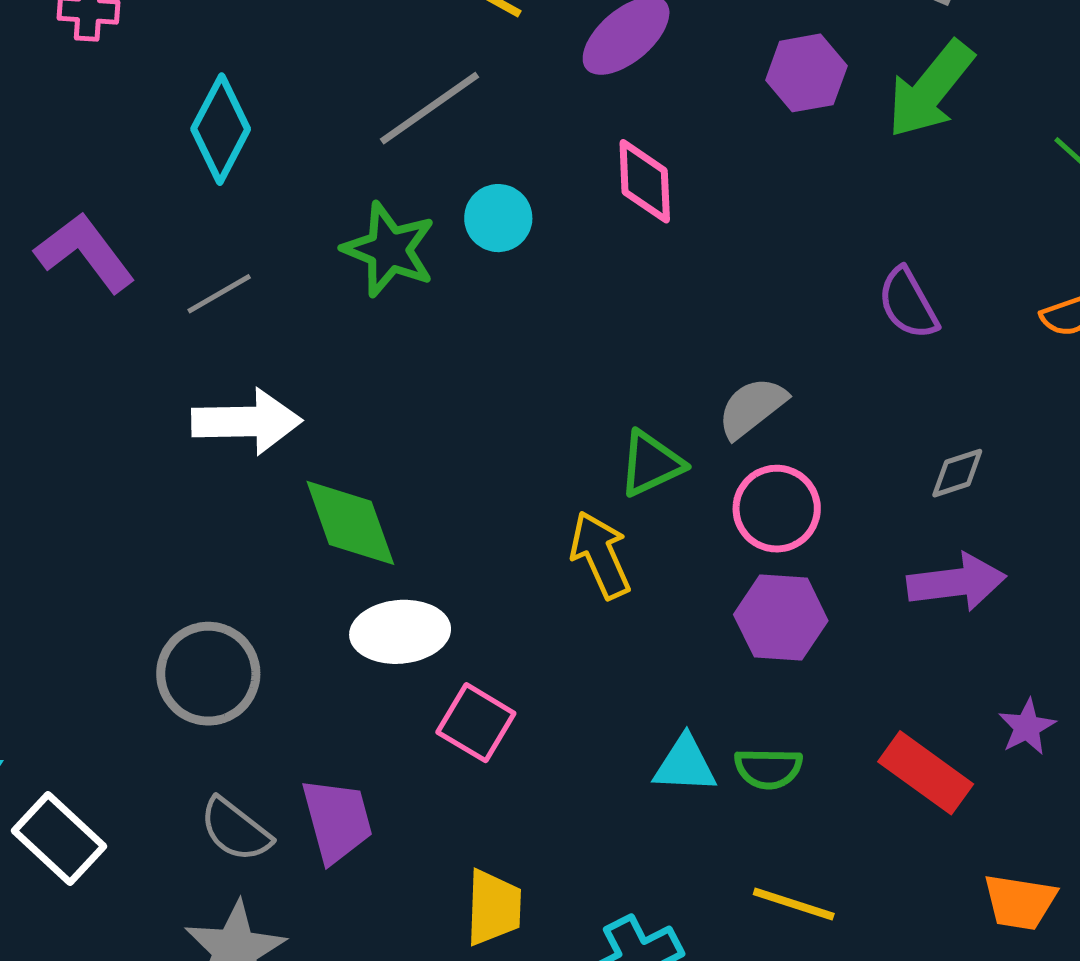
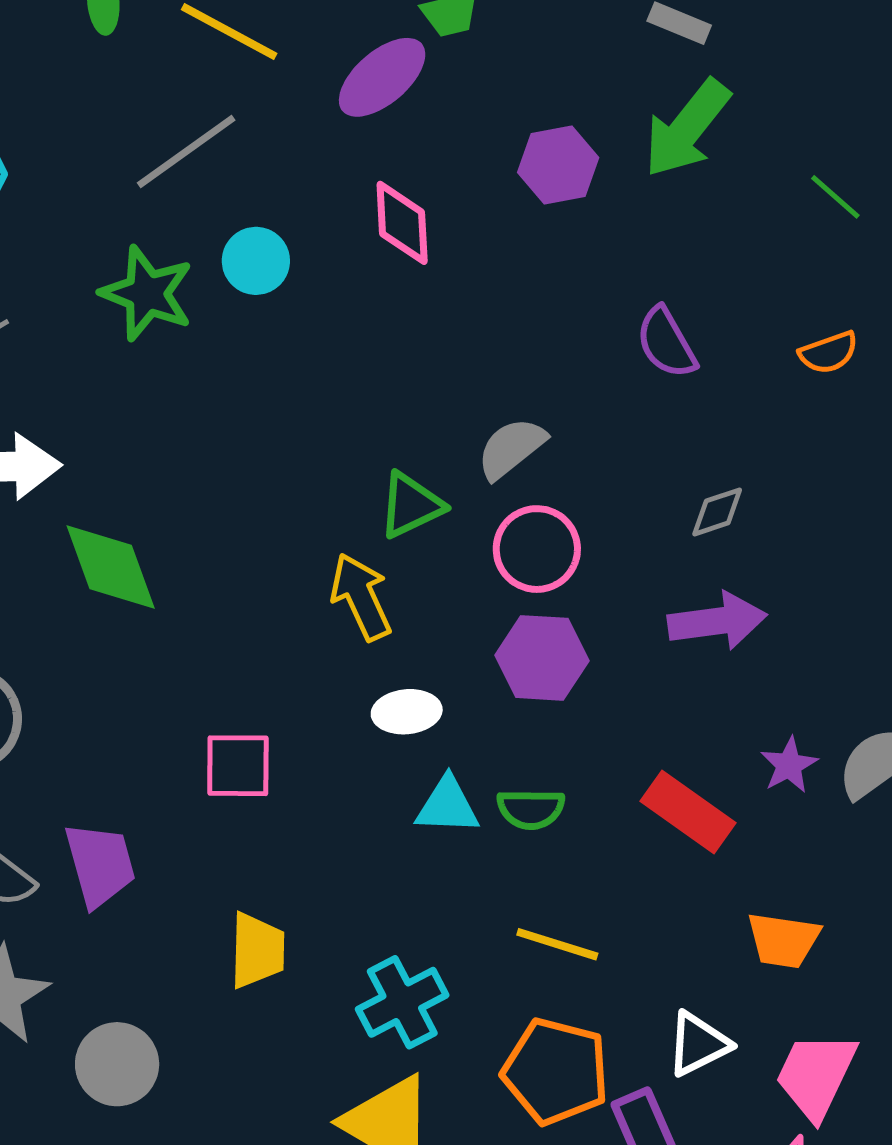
purple hexagon: (806, 73) -> (558, 165), moved
white ellipse: (400, 632) -> (407, 712), moved, size x0.7
pink square: (476, 723) -> (238, 766), turned -30

